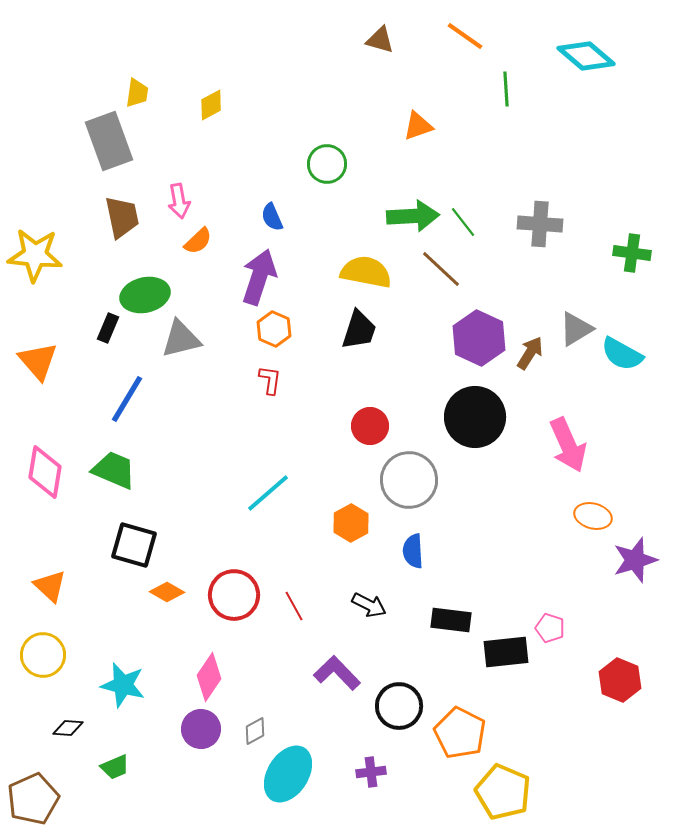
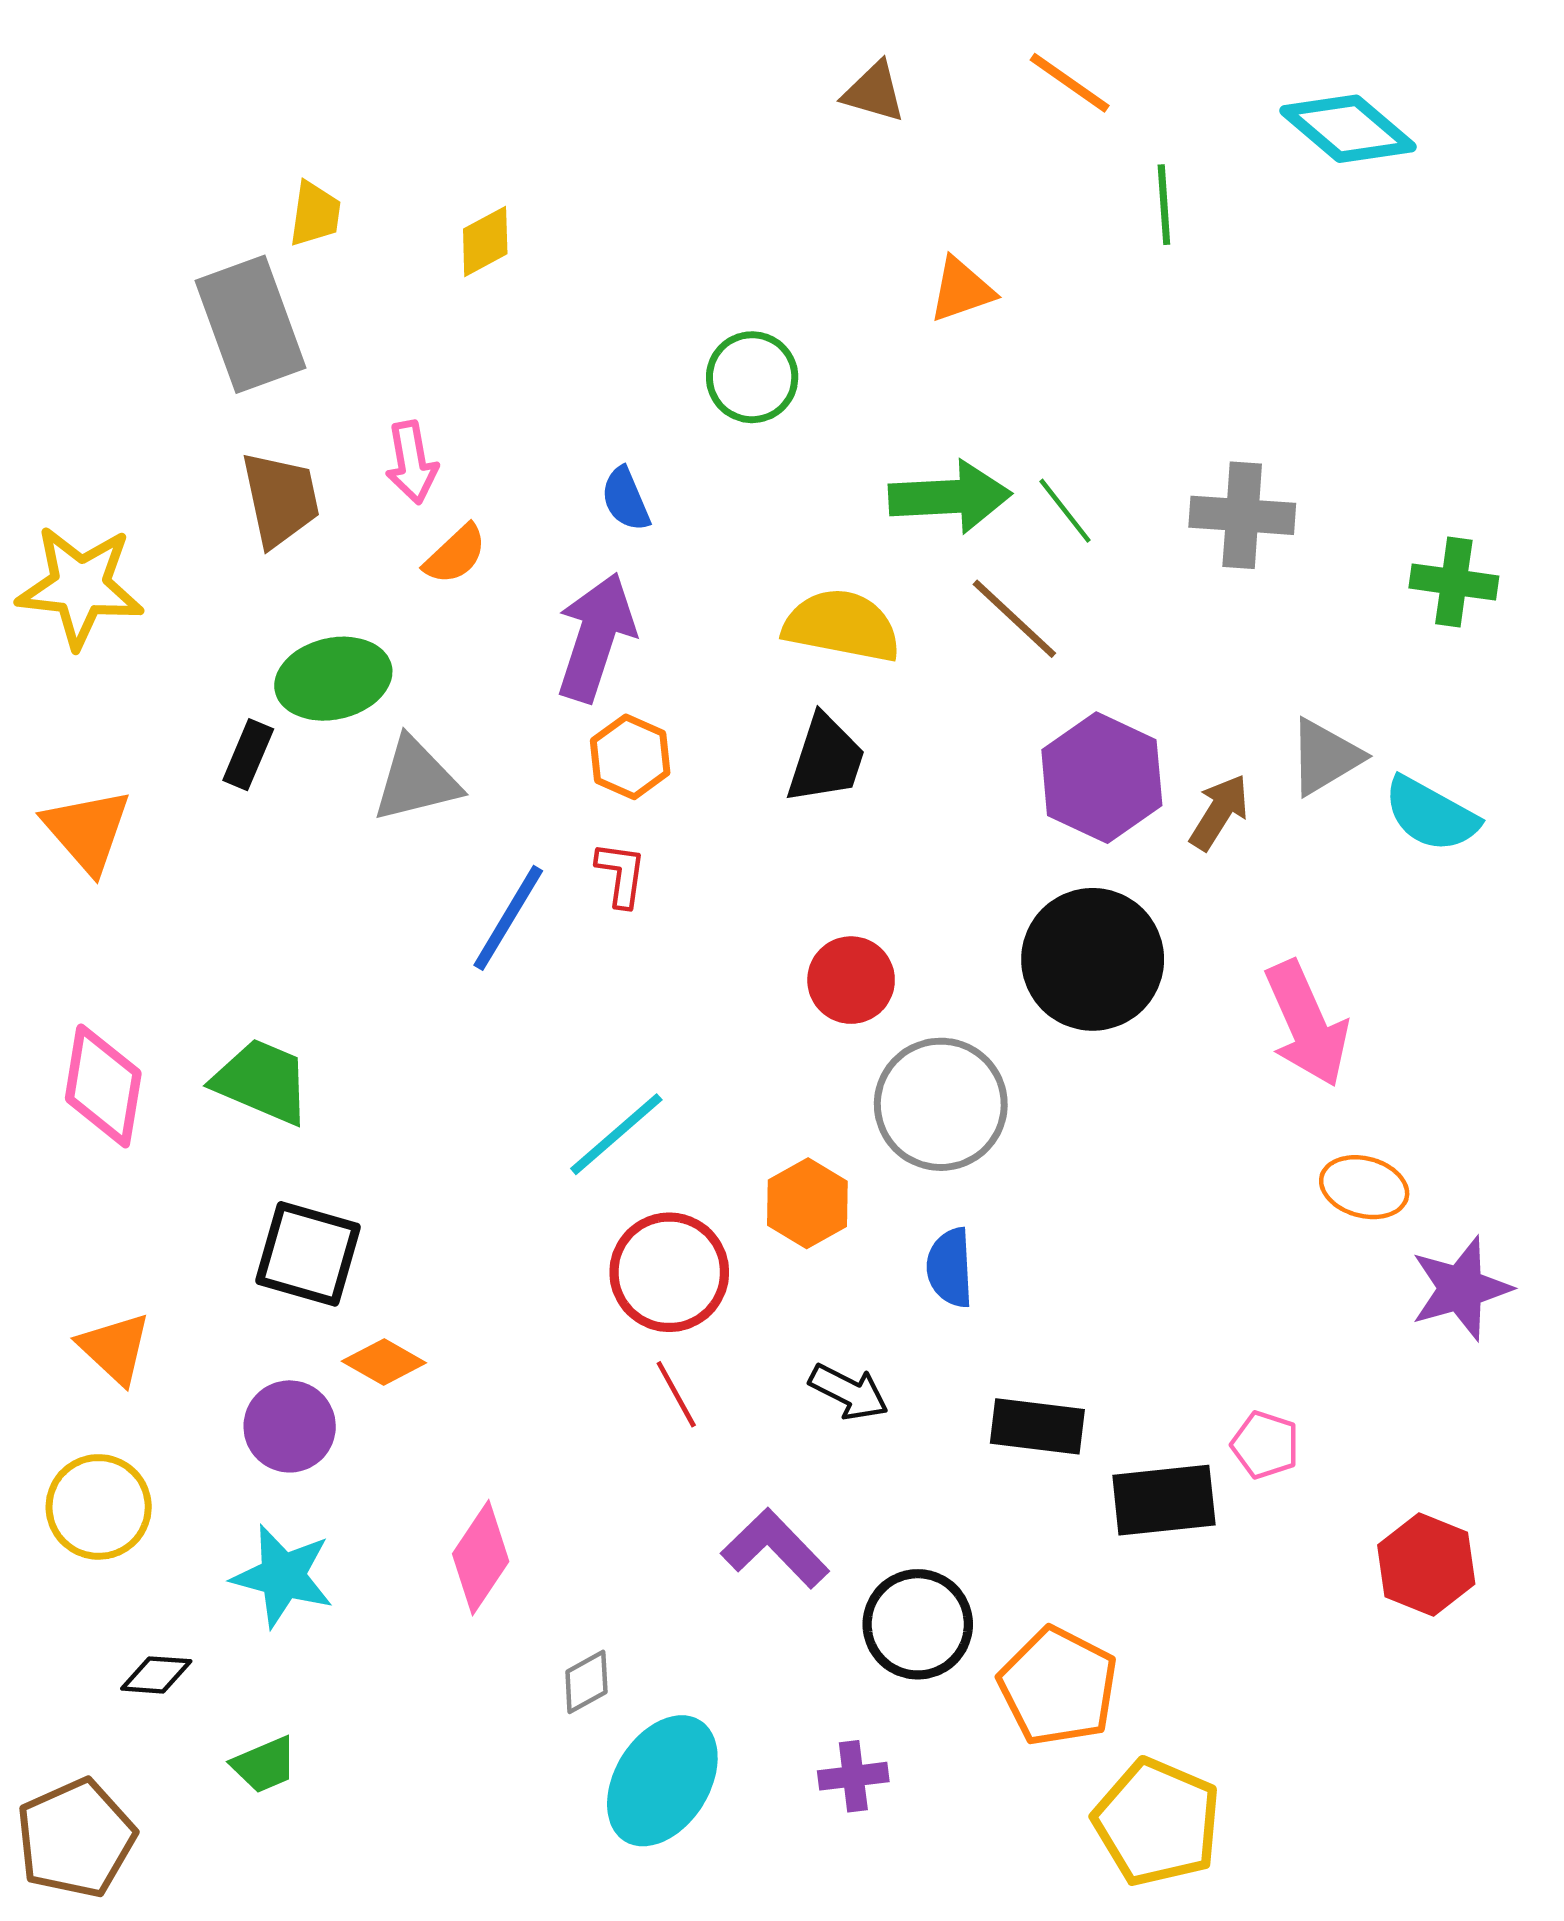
blue line: (127, 399) -> (508, 918), moved
red circle: (234, 595) -> (669, 1272), moved
purple circle: (201, 729) -> (290, 1426), moved

